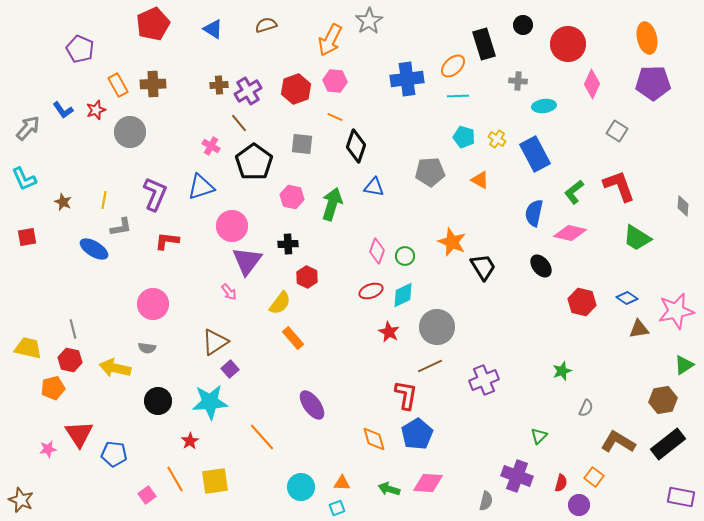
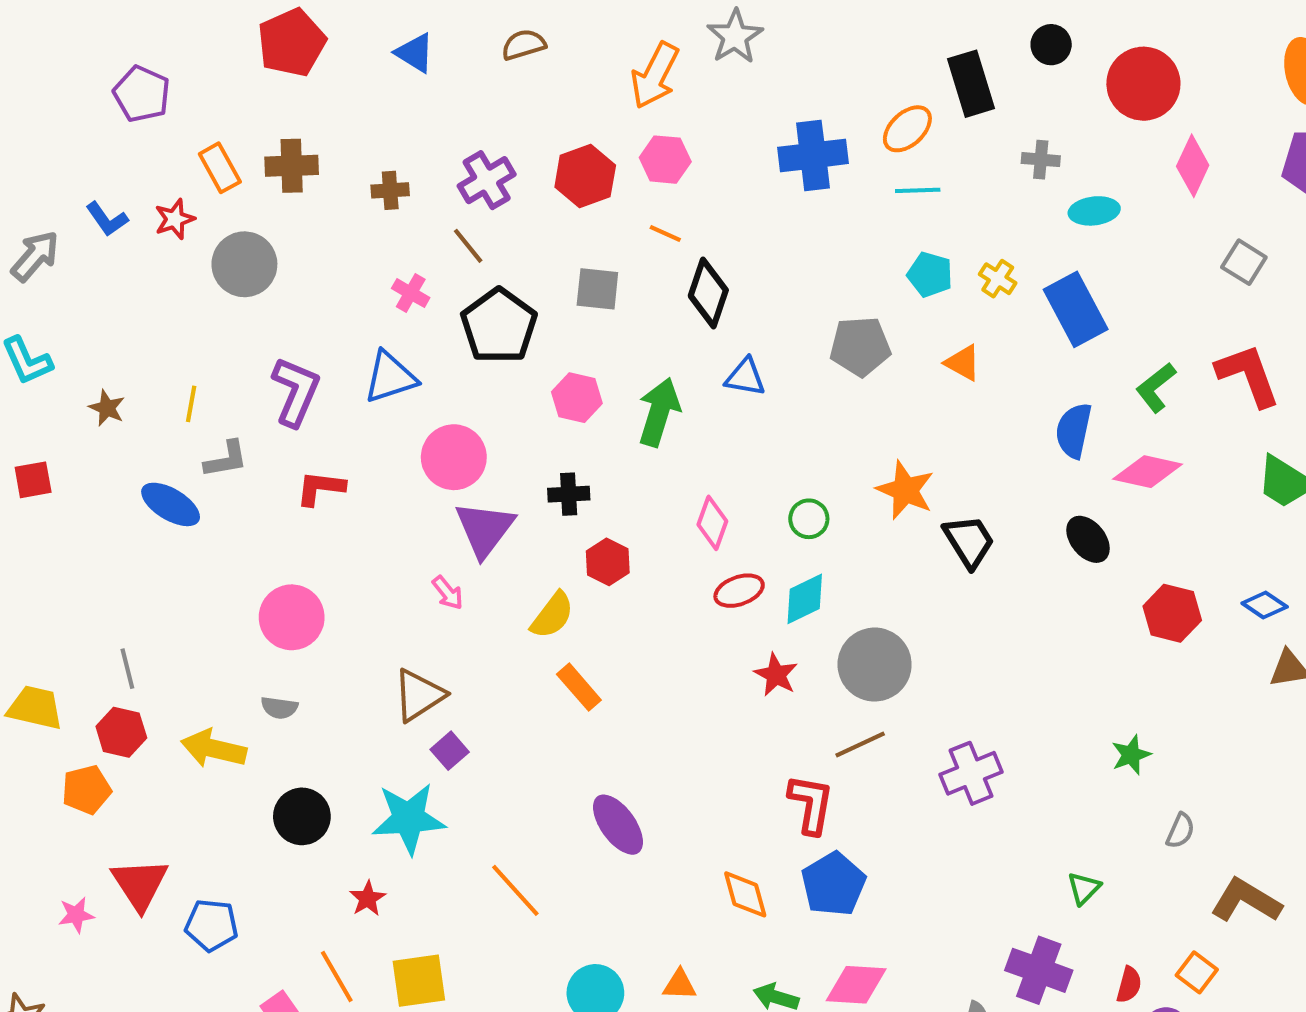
brown cross: (219, 85) -> (390, 190), moved
pink diamond: (377, 251) -> (712, 523), moved

